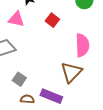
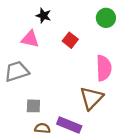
gray square: (19, 79) -> (33, 106), turned -32

